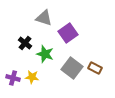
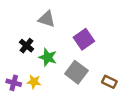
purple square: (68, 33) -> (84, 39), moved
brown rectangle: (95, 68) -> (109, 82), moved

